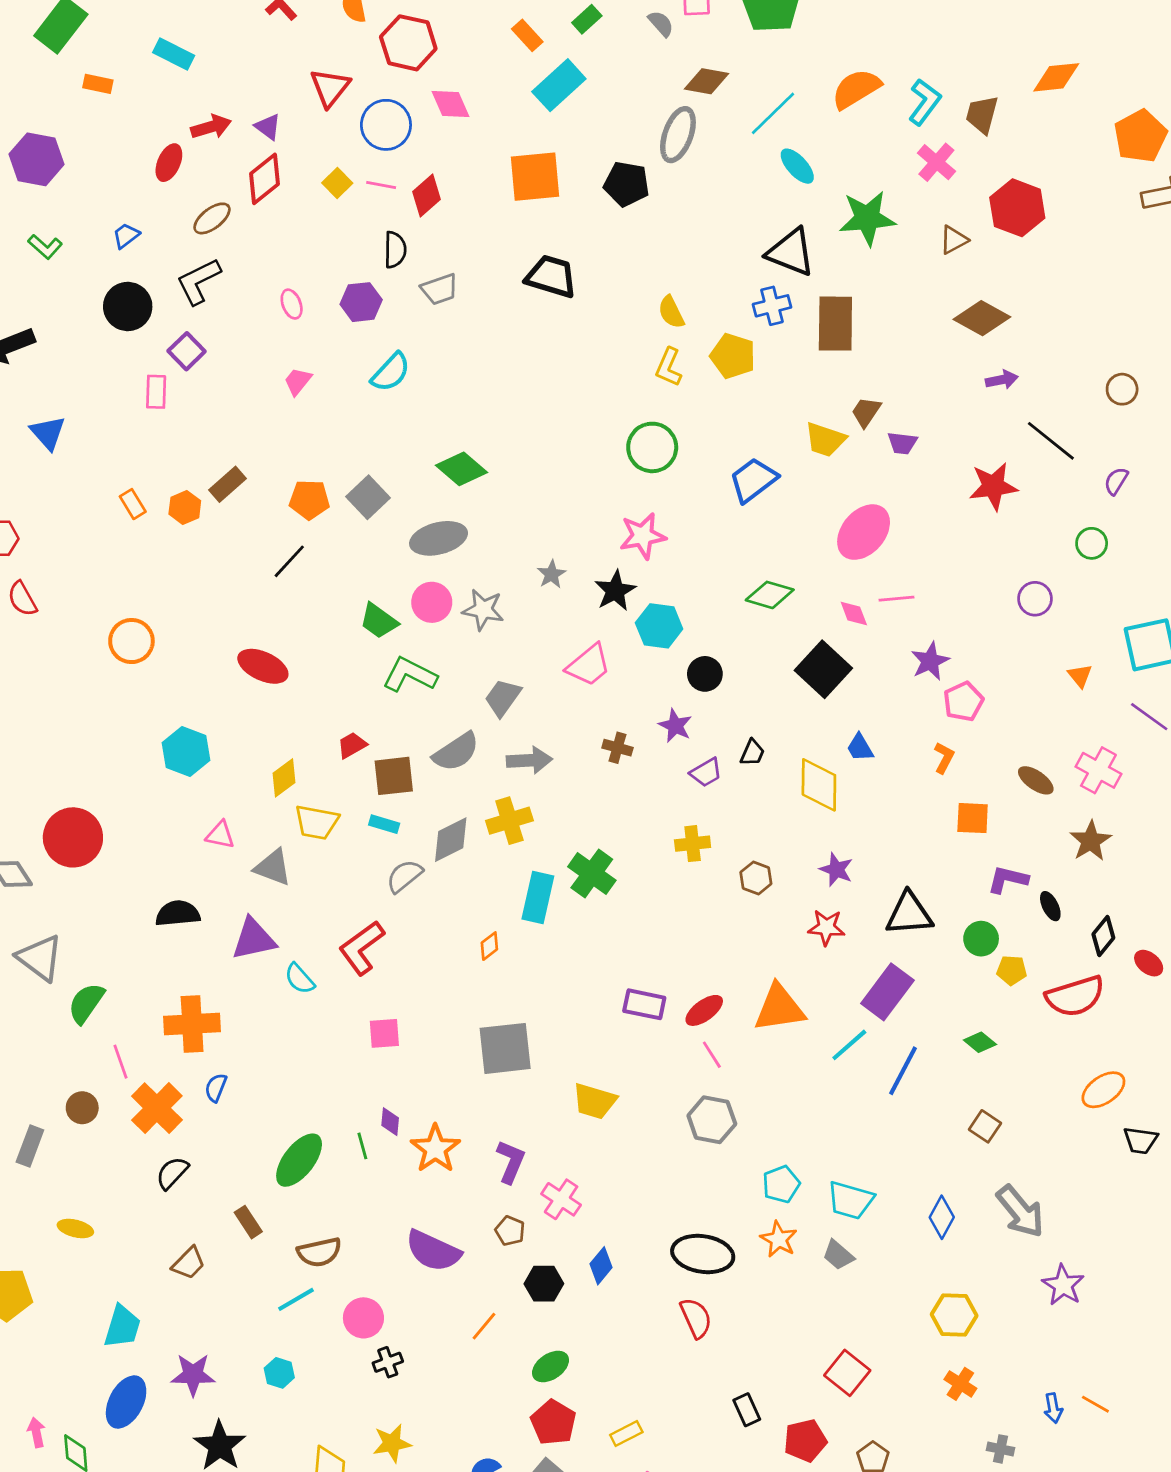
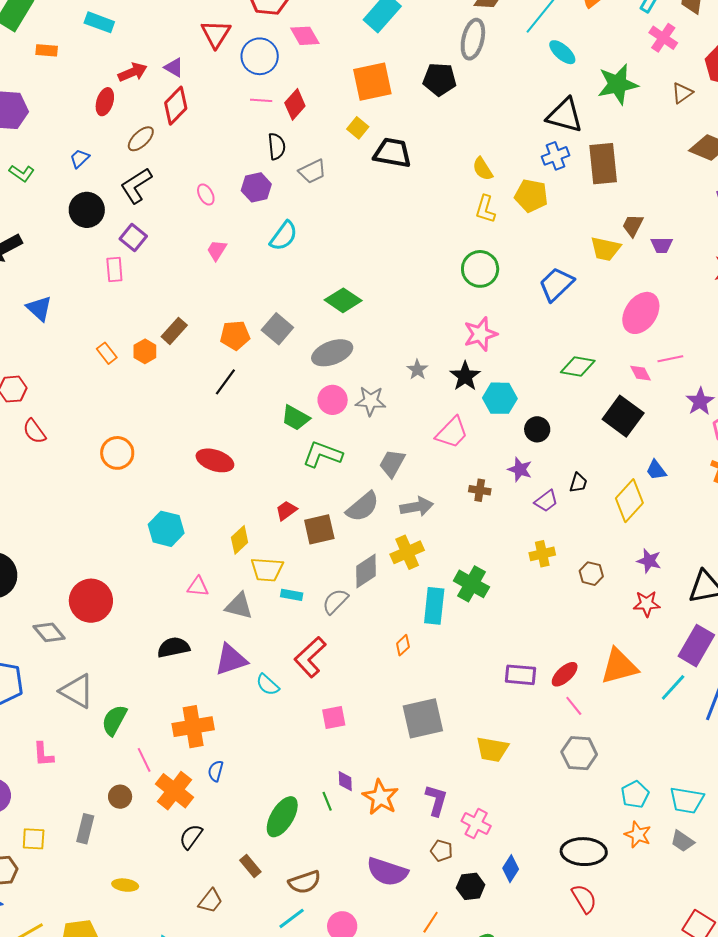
yellow square: (337, 183) -> (358, 128), moved
yellow diamond: (819, 785) -> (629, 501), turned 48
cyan rectangle: (384, 824) -> (292, 595), moved

